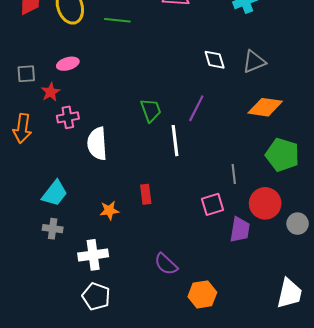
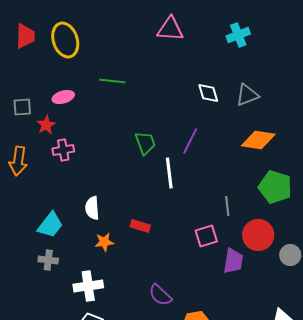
green line: (117, 20) -> (112, 81), moved
white semicircle: (97, 144) -> (92, 208), moved, size x0.7
red rectangle: (146, 194) -> (140, 226), turned -66

